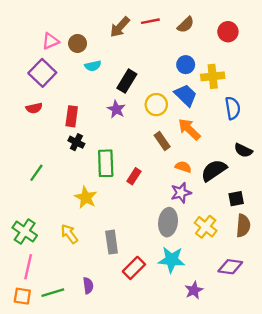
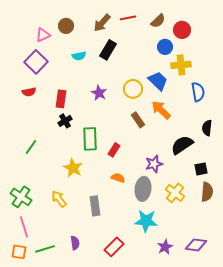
red circle: (228, 32) -> (182, 30), moved
brown circle: (78, 43) -> (66, 26), moved
blue circle: (186, 65) -> (165, 47), moved
black rectangle: (127, 81) -> (108, 50), moved
black cross: (76, 142) -> (65, 121), turned 32
black semicircle: (243, 150) -> (207, 128), turned 70
orange semicircle: (183, 167) -> (118, 178), moved
pink line: (28, 267) -> (24, 227), turned -30
purple diamond: (230, 267) -> (196, 245), moved
red rectangle: (134, 268) -> (114, 247), moved

